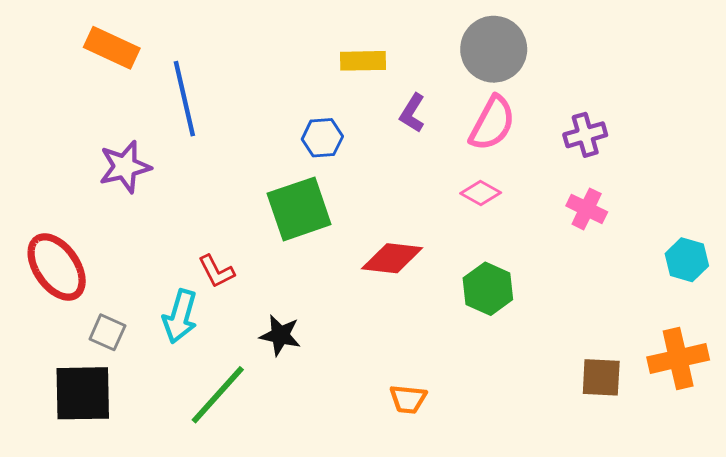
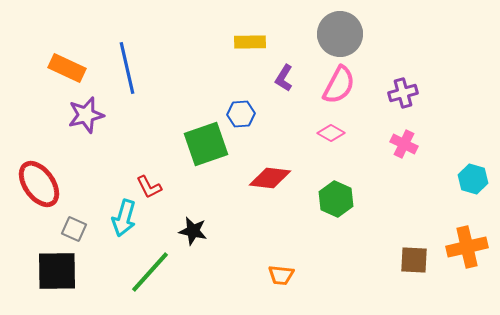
orange rectangle: (112, 48) -> (67, 68), moved
blue hexagon: (322, 138) -> (241, 114), moved

